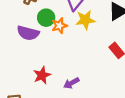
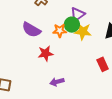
green circle: (46, 18) -> (72, 25), moved
red star: (42, 75) -> (46, 53), moved

